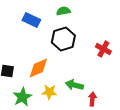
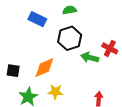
green arrow: (74, 85) -> (90, 57), moved

